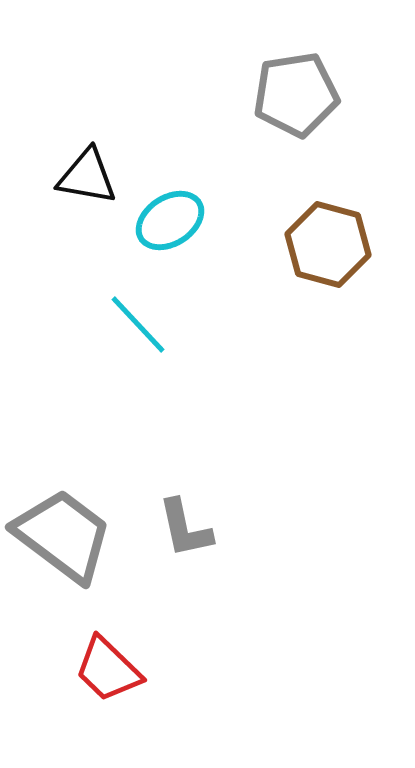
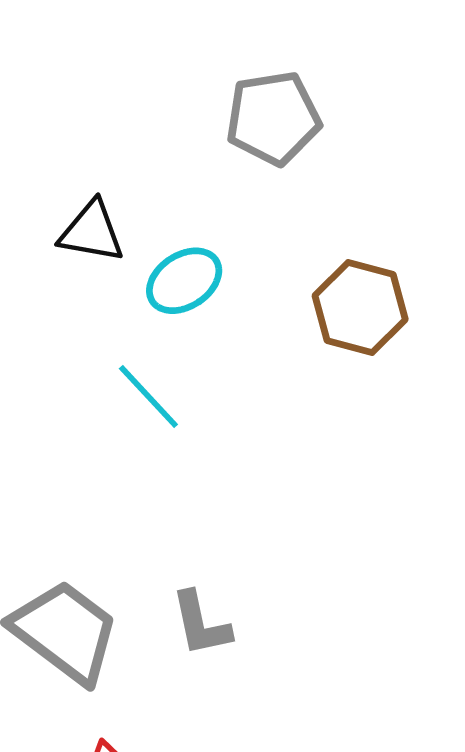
gray pentagon: (296, 94) -> (273, 118), moved

